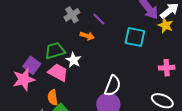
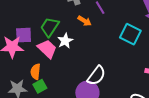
green trapezoid: (55, 51) -> (50, 27), turned -55
purple square: (32, 65) -> (24, 35), turned 36

